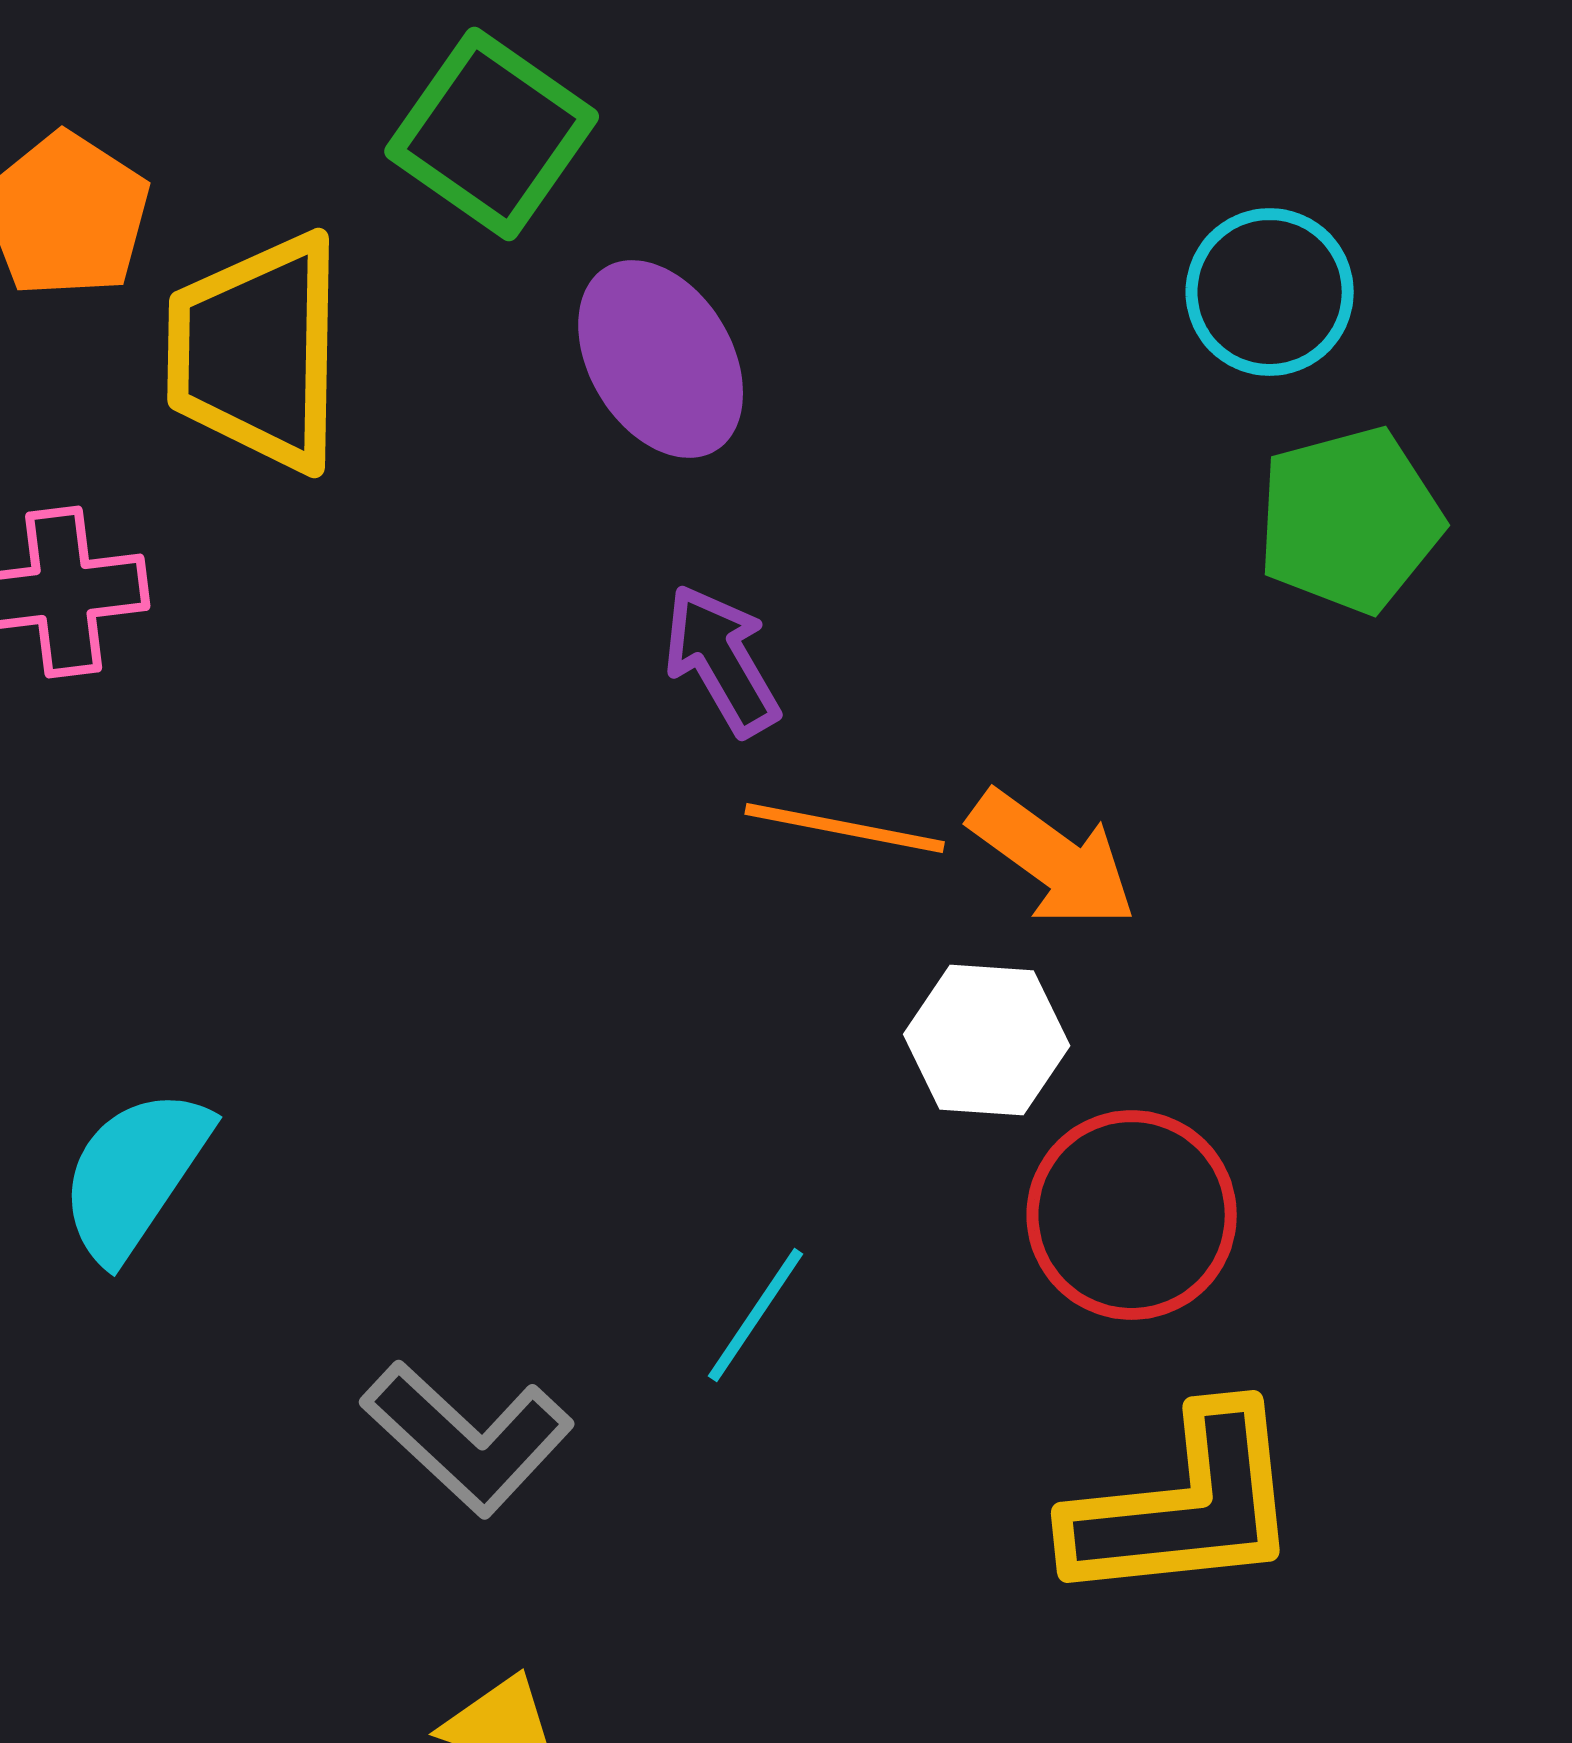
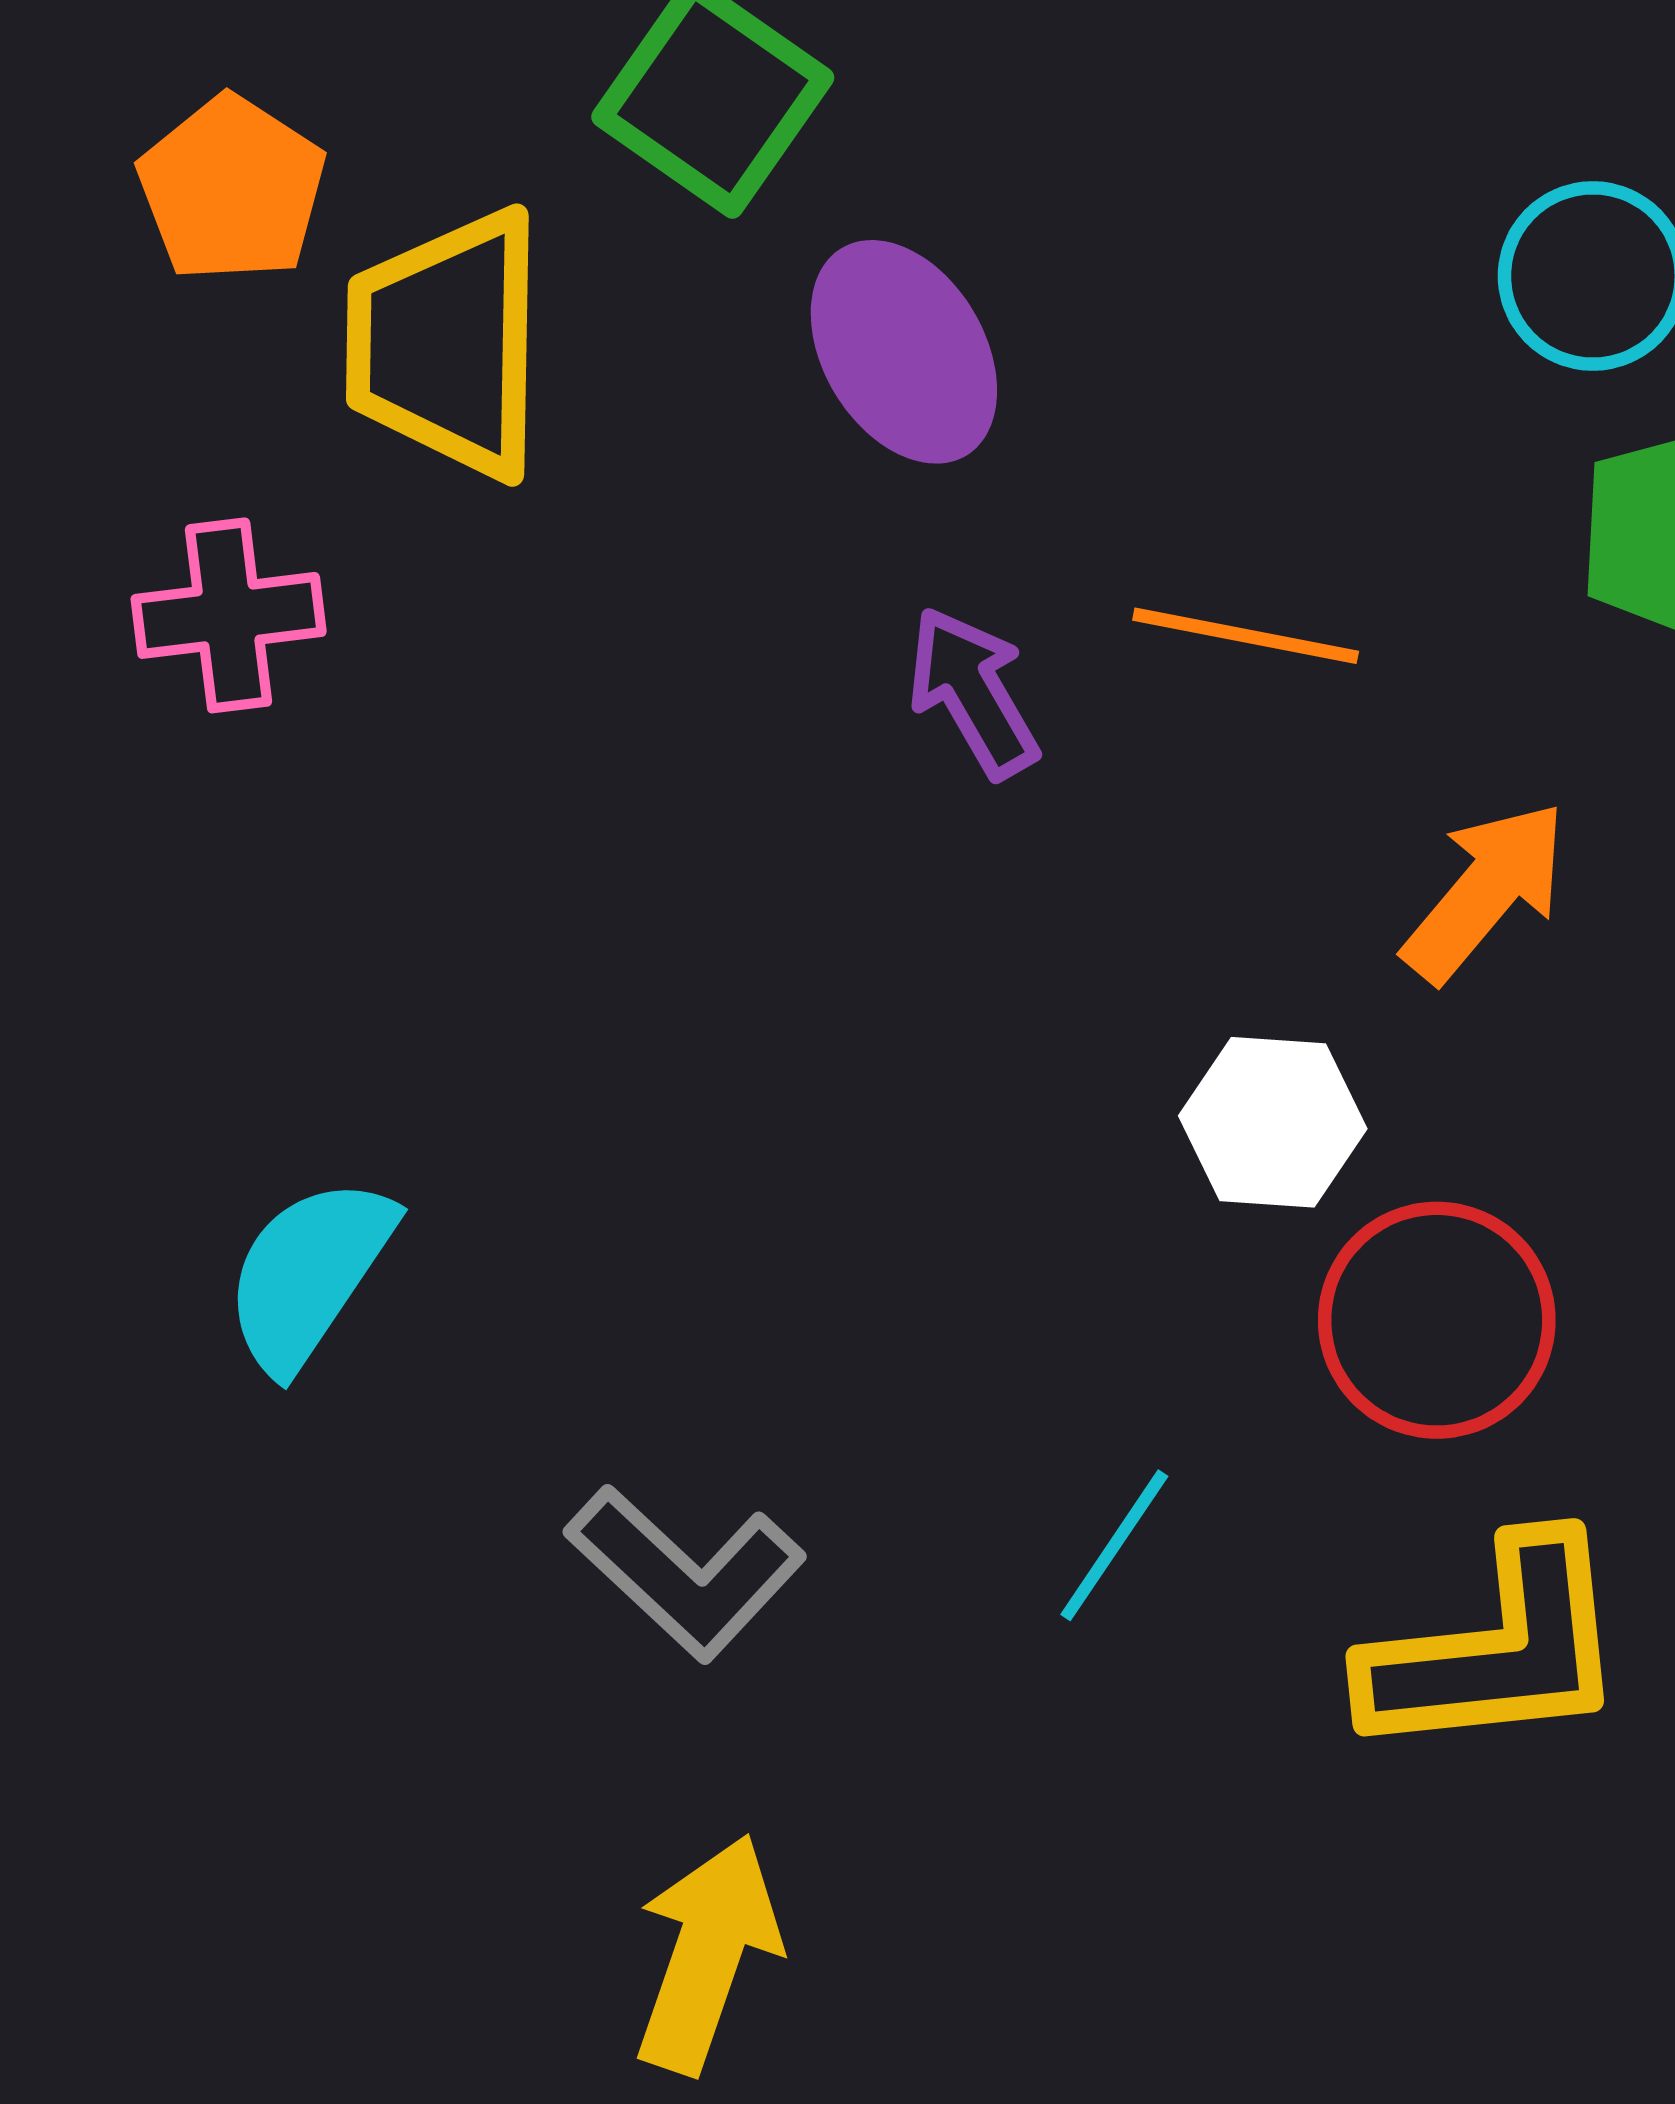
orange line: (845, 828) -> (1246, 636), moved
orange arrow: (1053, 859) -> (1485, 891), moved, turned -86
cyan line: (756, 1315) -> (1114, 1545), moved

